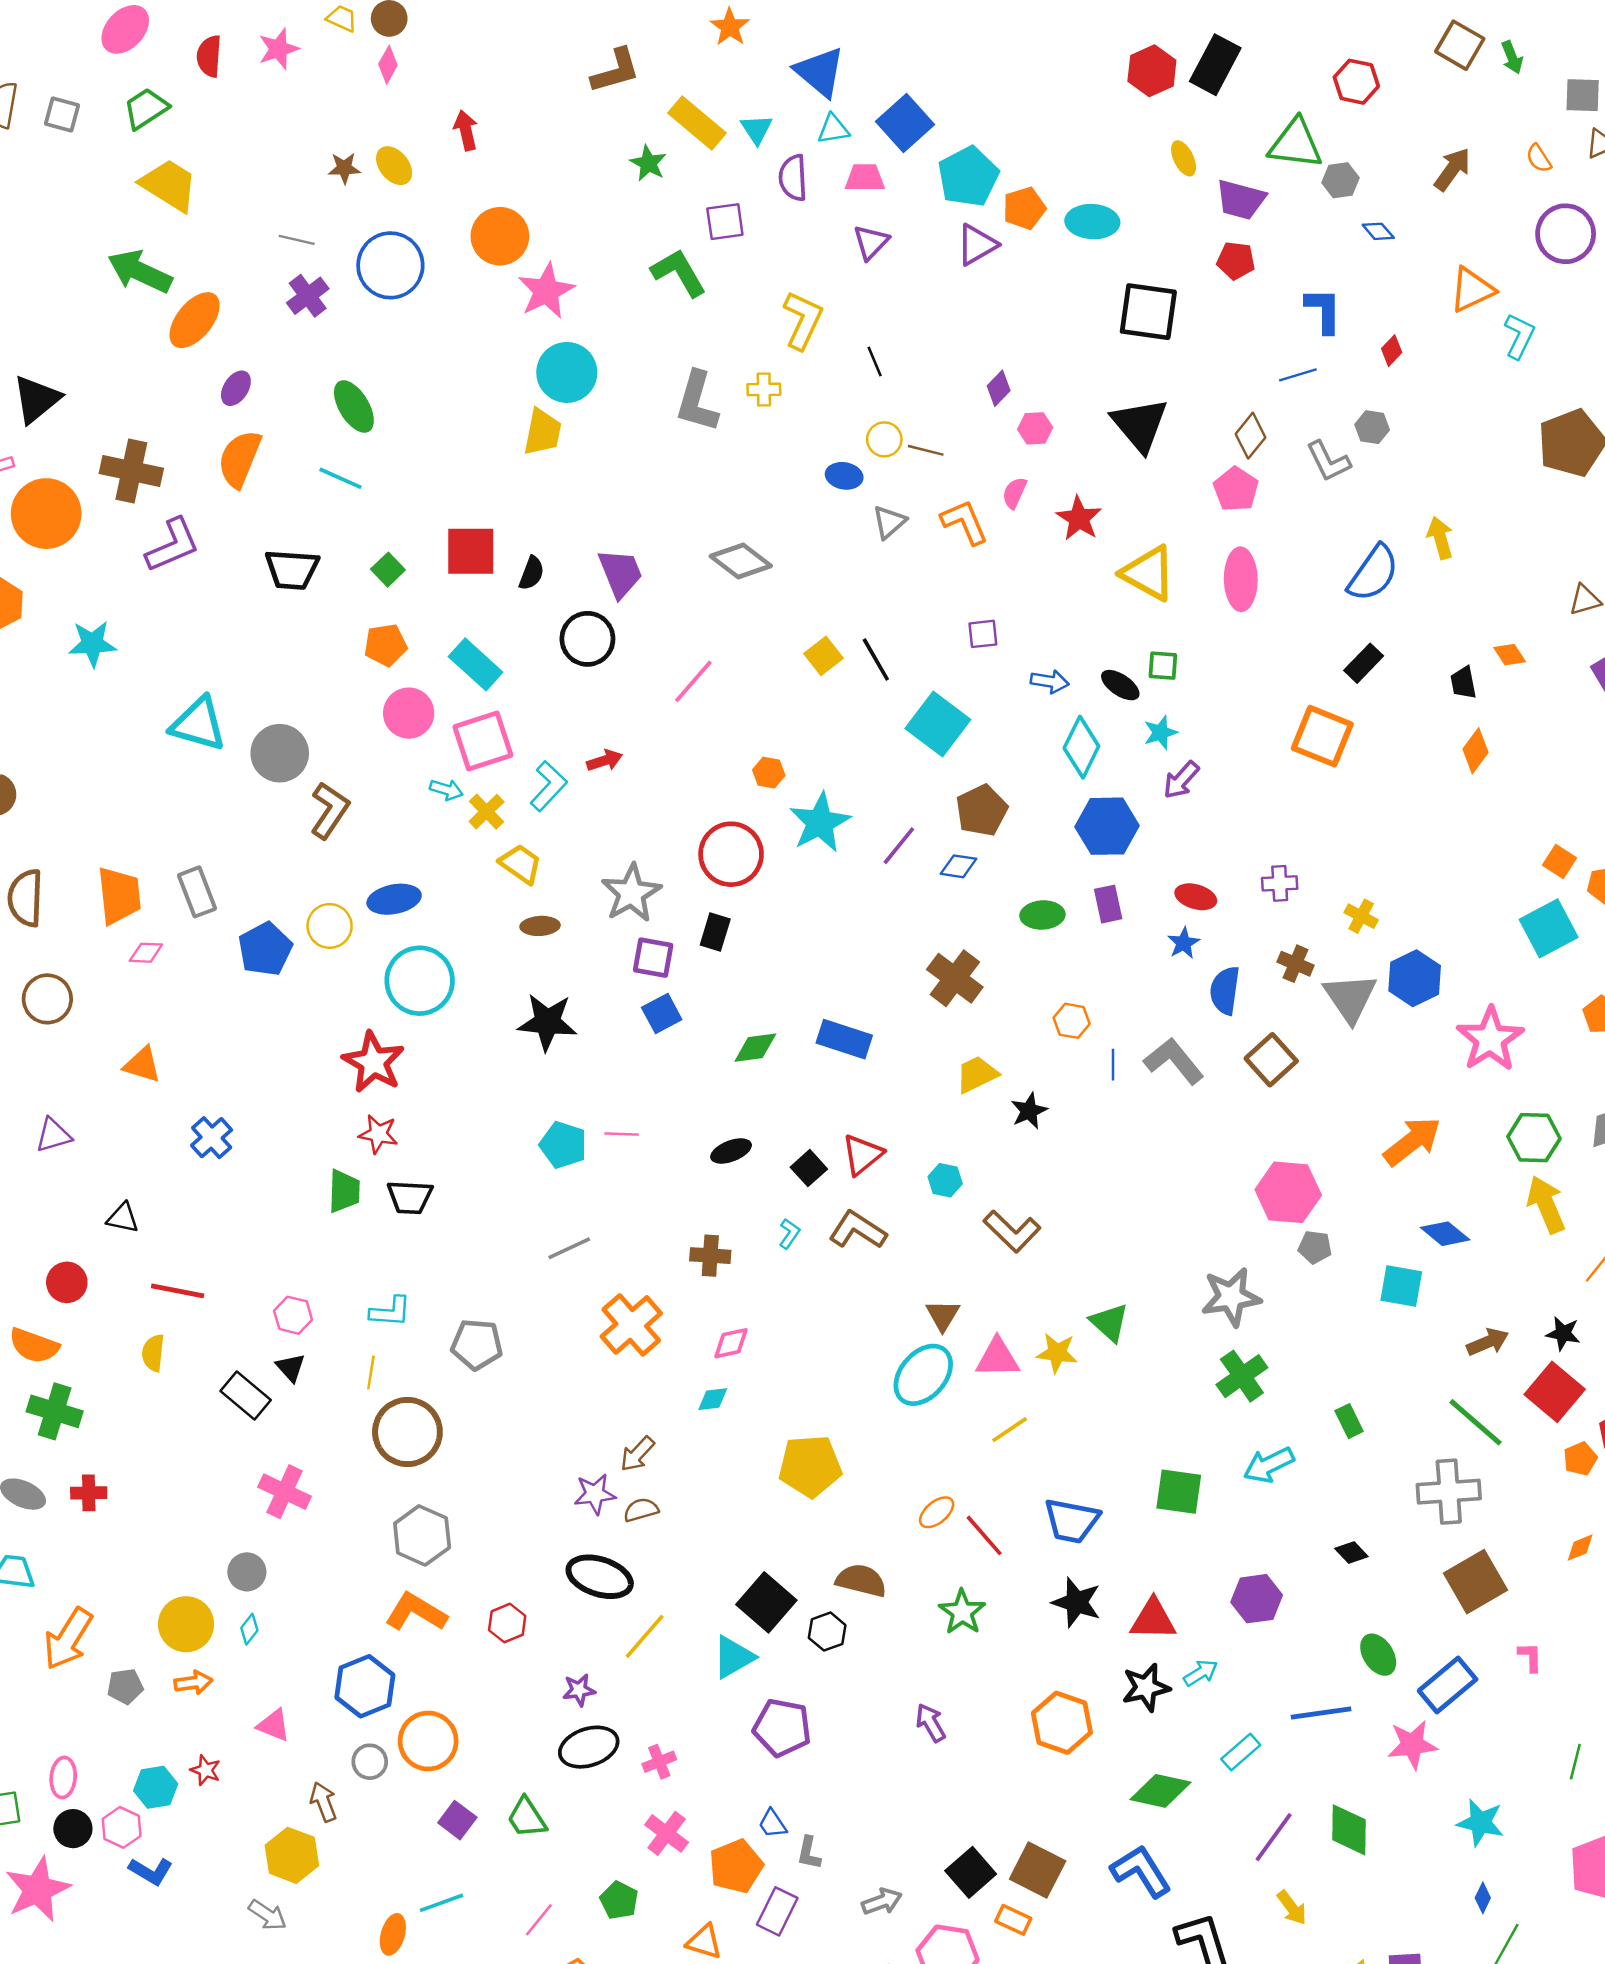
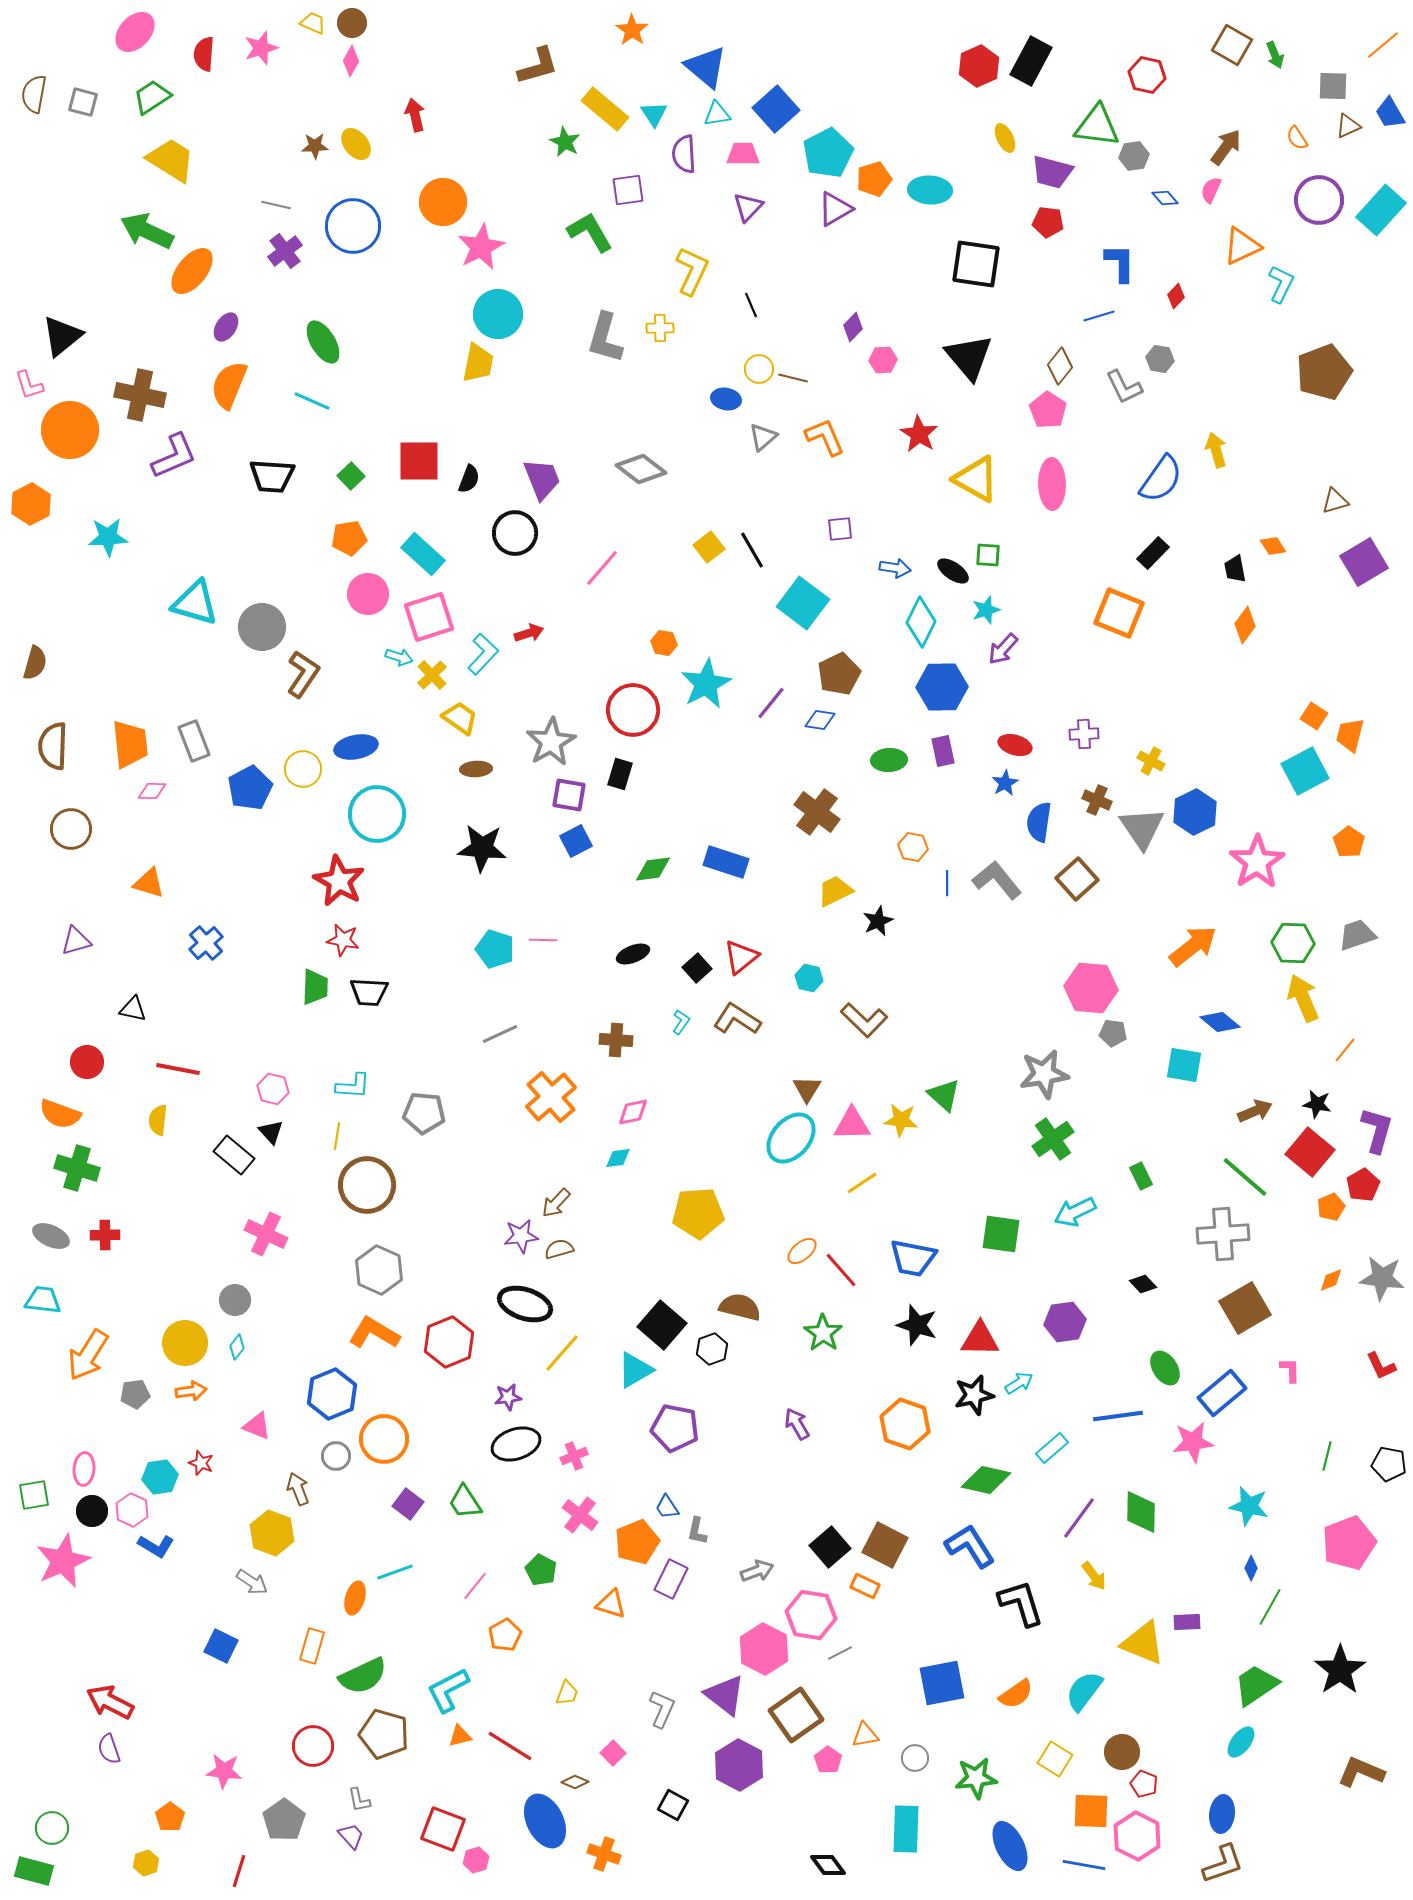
pink semicircle: (1014, 493) -> (1211, 190), moved
red hexagon: (507, 1623) -> (449, 1342), size x1.6

